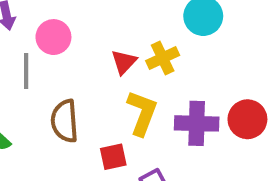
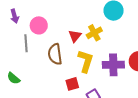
brown semicircle: (65, 121) -> (55, 54), moved

